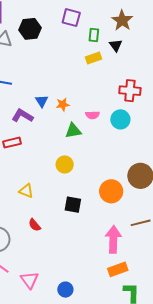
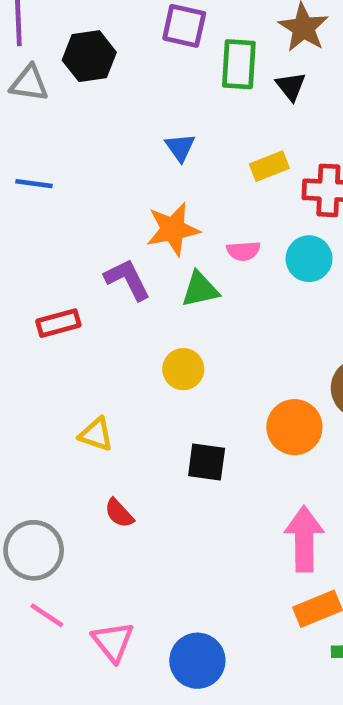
green rectangle: (94, 35) -> (239, 64), size x1.5
yellow rectangle: (93, 58) -> (269, 166), moved
blue triangle: (42, 101) -> (180, 147), moved
orange star: (63, 104) -> (173, 229), size x1.6
purple L-shape: (22, 116) -> (127, 279), moved, turned 35
blue circle: (65, 290) -> (197, 661), size x1.5

